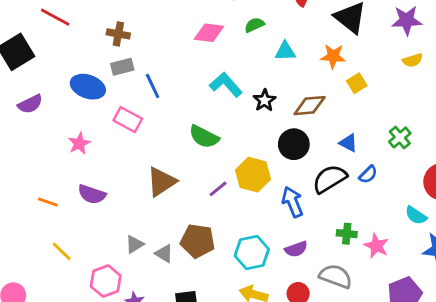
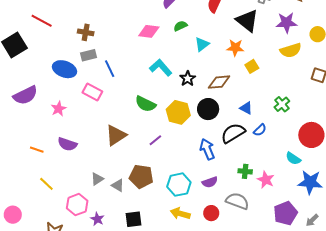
cyan triangle: (285, 51) -> (202, 44), turned -35
yellow semicircle: (413, 60) -> (291, 50), size x1.5
purple semicircle: (30, 104) -> (25, 95), moved, size x1.4
yellow hexagon: (253, 175) -> (178, 112), moved

